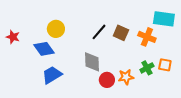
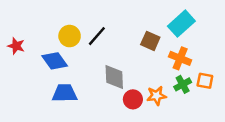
cyan rectangle: (164, 19) -> (181, 24), moved, turned -50
black line: (99, 32) -> (97, 36), moved
orange cross: (147, 37) -> (180, 58), moved
blue trapezoid: (52, 75) -> (65, 93), turned 30

